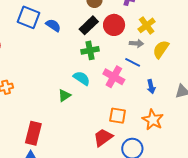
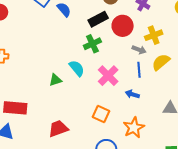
green cross: (90, 50) -> (92, 44), turned -30
blue line: (133, 62) -> (139, 70), moved, turned 42
blue arrow: (151, 87) -> (132, 94), moved, turned 104
red rectangle: (33, 133) -> (15, 108), turned 65
red trapezoid: (103, 137) -> (58, 129), moved

